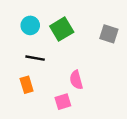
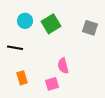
black line: (35, 58) -> (15, 48), moved
orange rectangle: (27, 85) -> (22, 78), moved

